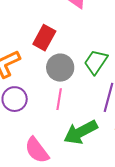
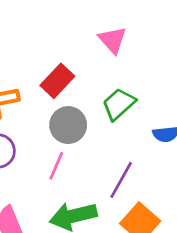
green trapezoid: (96, 62) -> (119, 104), moved

